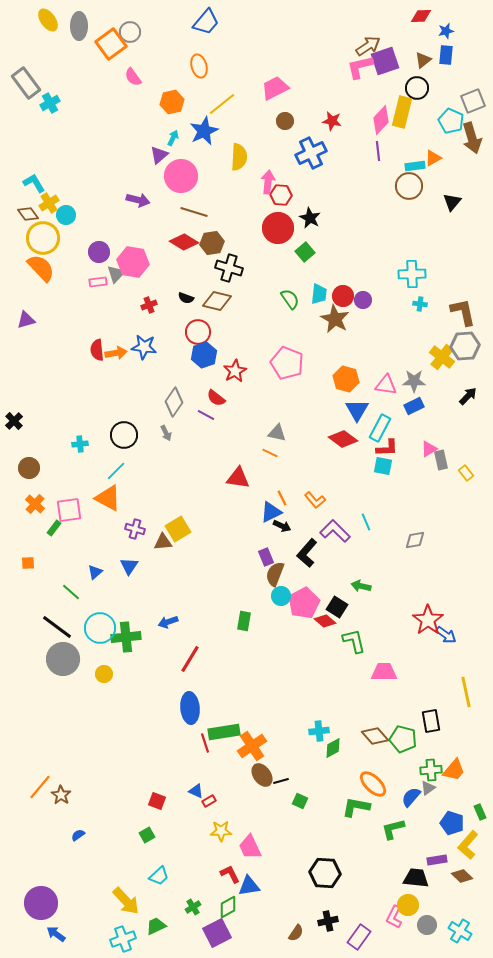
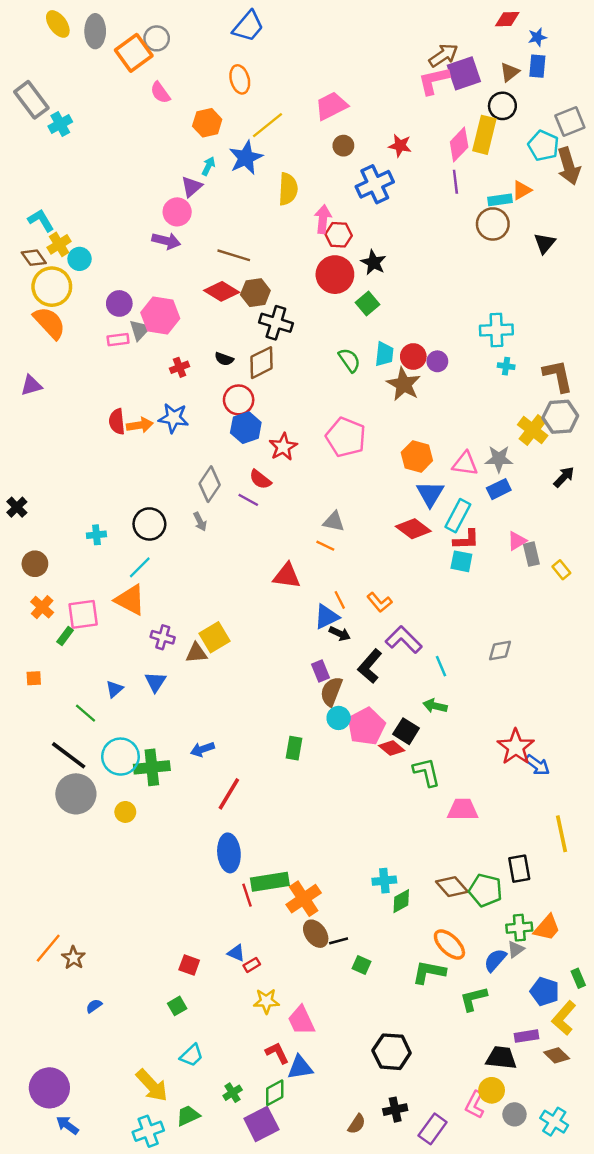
pink circle: (181, 176) -> (177, 212), moved, size x0.7
brown diamond: (217, 301) -> (261, 363), turned -40
cyan line: (366, 522) -> (441, 666), moved

